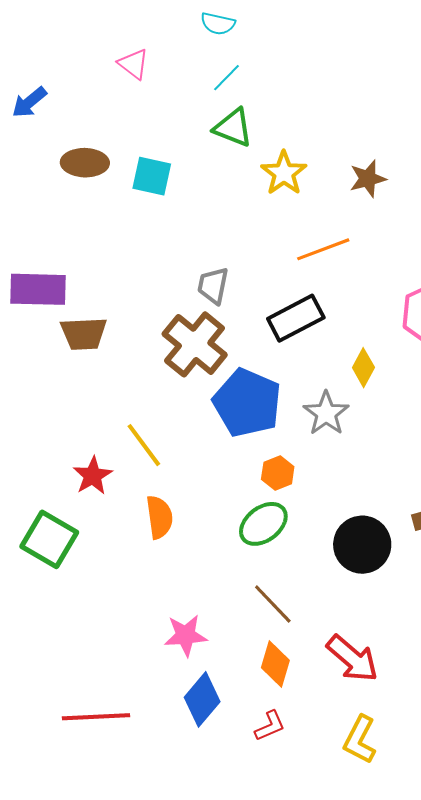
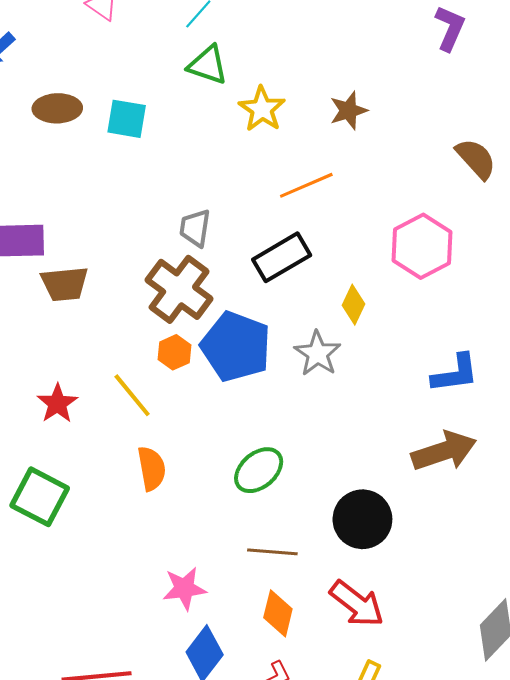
orange hexagon: (278, 473) -> (174, 352), moved
red star: (93, 476) -> (57, 403), moved
black circle: (362, 545) -> (362, 519), moved
brown line: (273, 604) -> (272, 552), turned -39

